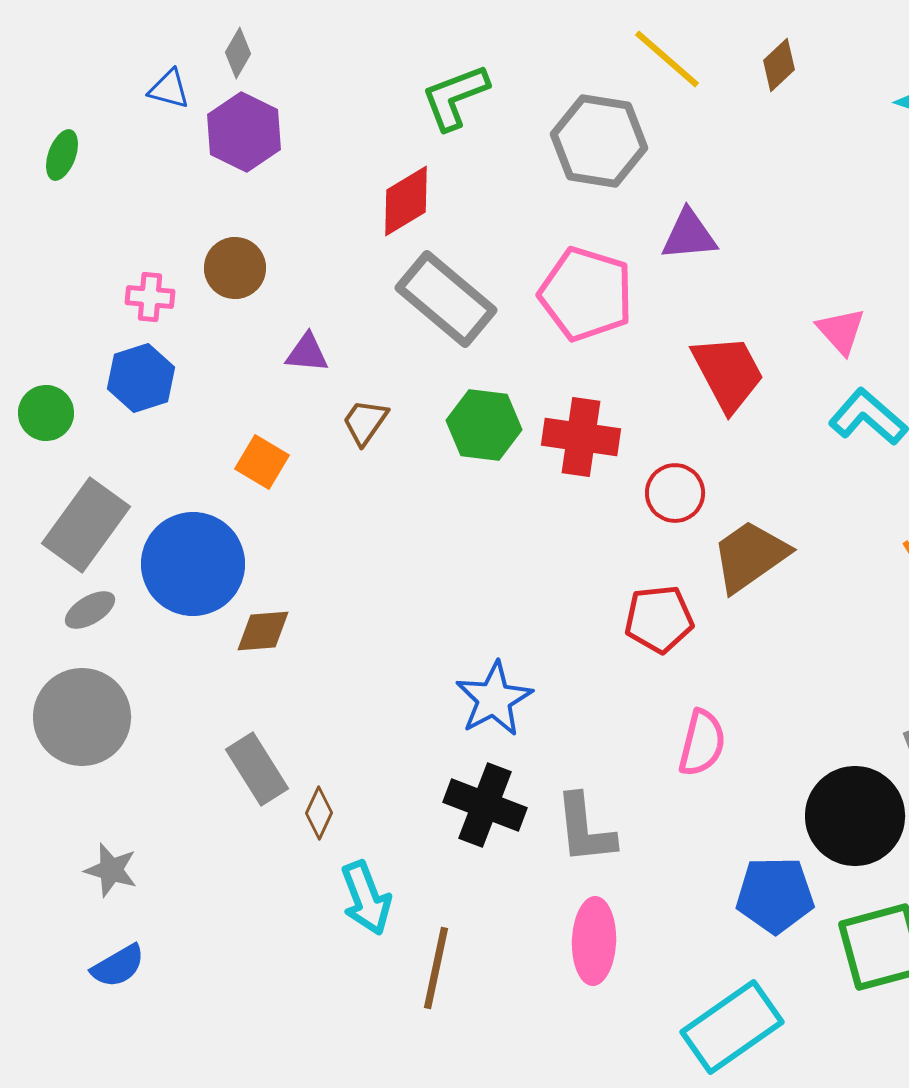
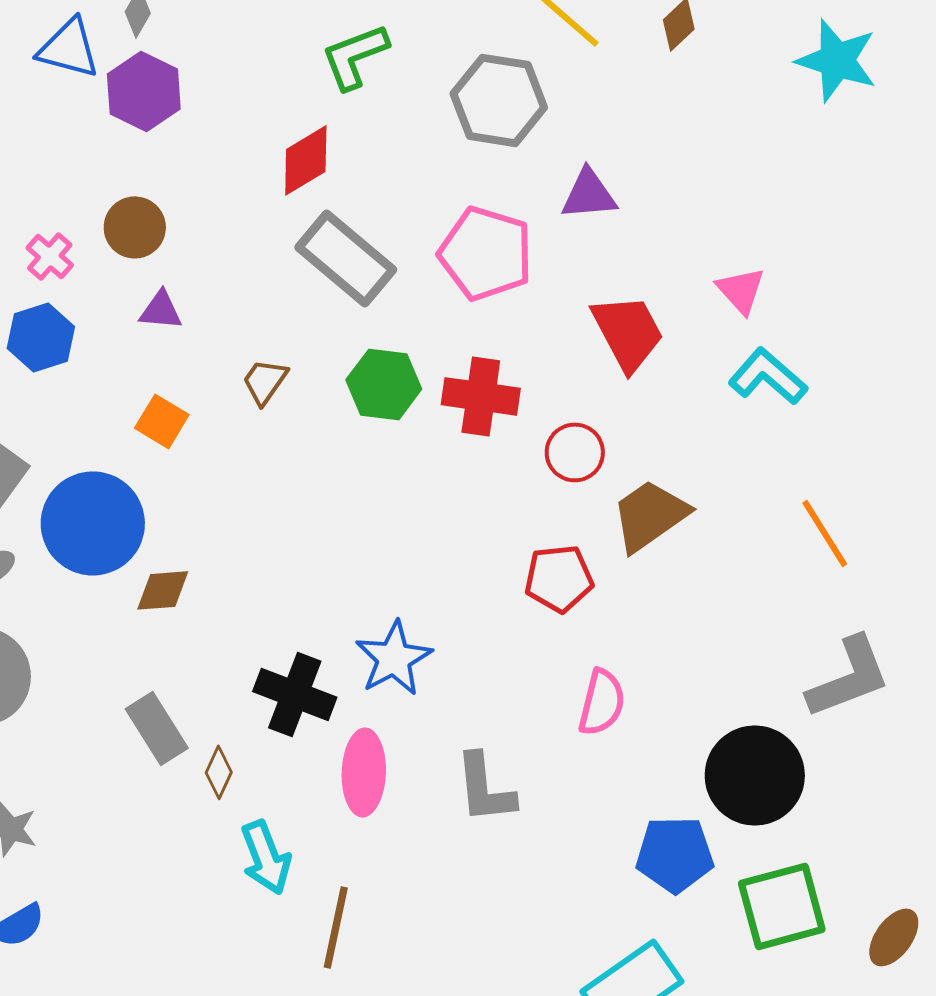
blue triangle: (169, 89) -> (69, 48), size x1.5
pink cross: (150, 297) -> (50, 256), turned 36
purple triangle: (307, 353) -> (161, 310), moved
black cross: (485, 805) -> (295, 694), moved
pink ellipse: (594, 941) -> (364, 772), moved

